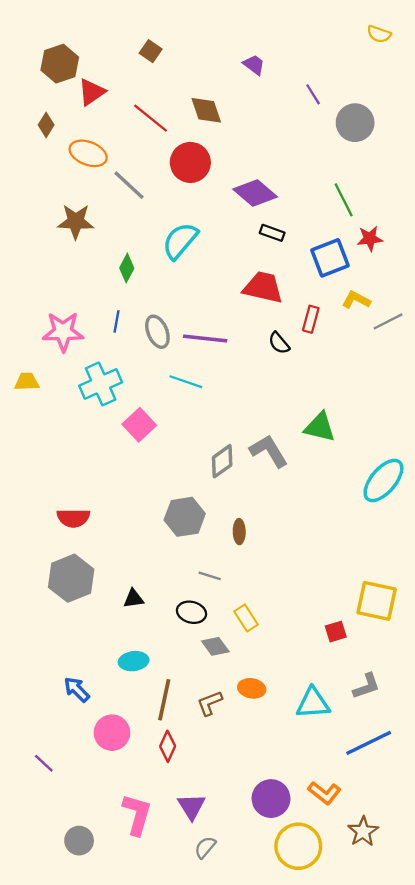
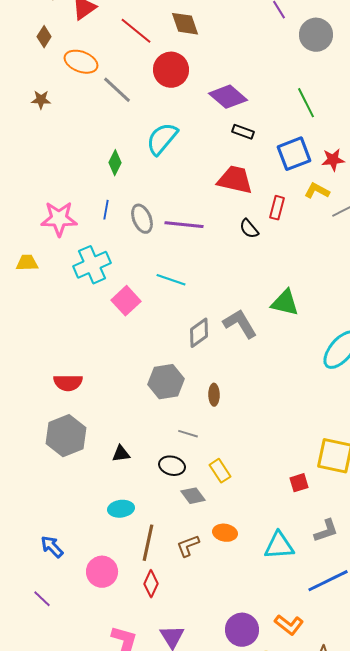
brown star: (76, 221) -> (41, 100), moved, size x0.6
red star: (370, 239) -> (333, 160), moved
cyan line: (186, 382) -> (171, 280), moved
blue arrow: (77, 689) -> (52, 547), moved

